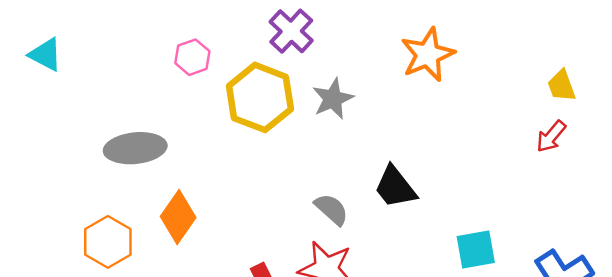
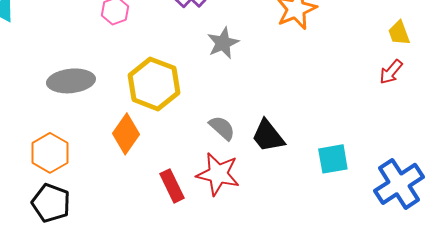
yellow hexagon: (260, 97) -> (154, 84), moved
black trapezoid: (395, 187) -> (268, 136), moved
orange diamond: (178, 217) -> (126, 134), moved

